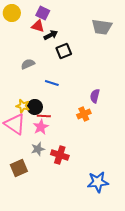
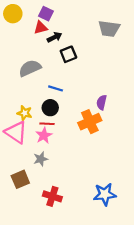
red triangle: (38, 26) -> (41, 28), turned -32
gray semicircle: (28, 64) -> (30, 68), size x1.5
black circle: (35, 107) -> (50, 108), moved
orange cross: (84, 114) -> (90, 122), size x1.5
red cross: (60, 155) -> (52, 196), moved

